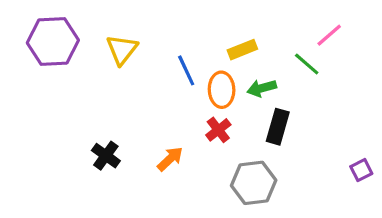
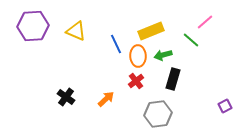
yellow triangle: (122, 50) -> (76, 31), turned -45
yellow rectangle: (242, 50) -> (151, 31), size x1.4

